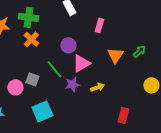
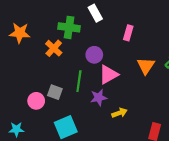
green cross: (28, 17) -> (69, 27), moved
green line: (54, 69) -> (79, 81), turned 48
yellow arrow: (97, 87) -> (119, 113), moved

